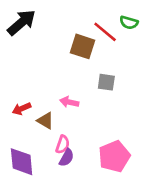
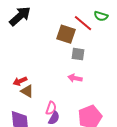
gray square: (106, 82) -> (78, 54), moved
pink arrow: (69, 102) -> (75, 78), moved
brown triangle: (45, 121) -> (27, 91), moved

